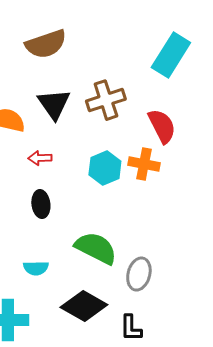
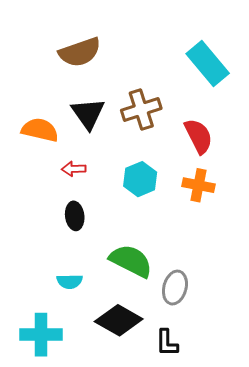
cyan rectangle: (171, 55) -> (208, 63), turned -72
orange cross: (144, 164) -> (198, 185), moved

